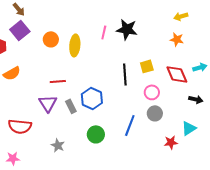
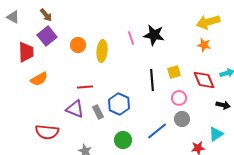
yellow arrow: (181, 16) -> (208, 22), size x1.6
pink line: (104, 32) -> (131, 38), turned -32
purple triangle: (48, 103) -> (75, 109), turned -36
blue line: (130, 125) -> (157, 131), turned 30

